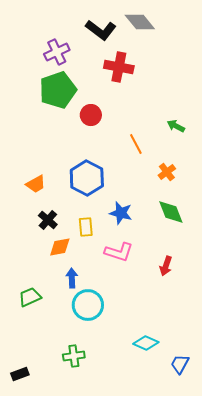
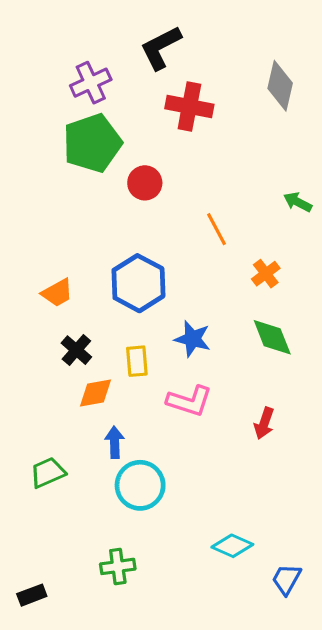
gray diamond: (140, 22) -> (280, 86), moved, turned 52
black L-shape: (101, 30) -> (161, 48), turned 116
green arrow: (176, 126) -> (298, 202), moved

